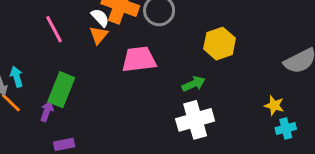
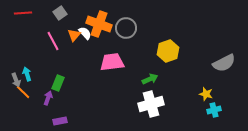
orange triangle: (99, 35) -> (74, 35), moved
green rectangle: (61, 90) -> (58, 83), size x0.7

